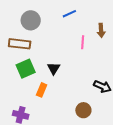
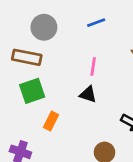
pink line: (83, 42) -> (93, 67), moved
black triangle: (54, 68) -> (88, 94), moved, turned -48

